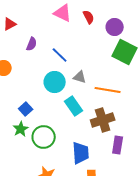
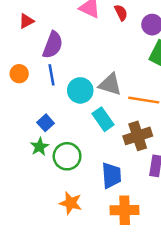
purple semicircle: (32, 44) -> (53, 45), size x1.6
blue line: (60, 55) -> (51, 75), moved, turned 36
gray triangle: (80, 77) -> (110, 84), size x1.5

